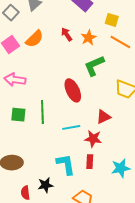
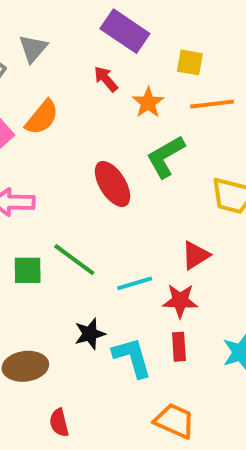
red arrow: (67, 34) -> (106, 79), moved
orange line: (120, 42) -> (212, 104), turned -30
red ellipse: (73, 90) -> (113, 184), moved
green line: (42, 112) -> (74, 260), turned -45
black star: (45, 185) -> (90, 334), moved

